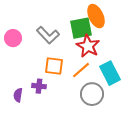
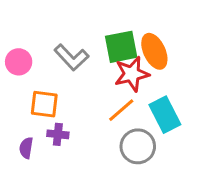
orange ellipse: (96, 16) -> (154, 51), moved
red star: (88, 46) -> (132, 74), turned 30
orange square: (54, 66) -> (44, 104), moved

